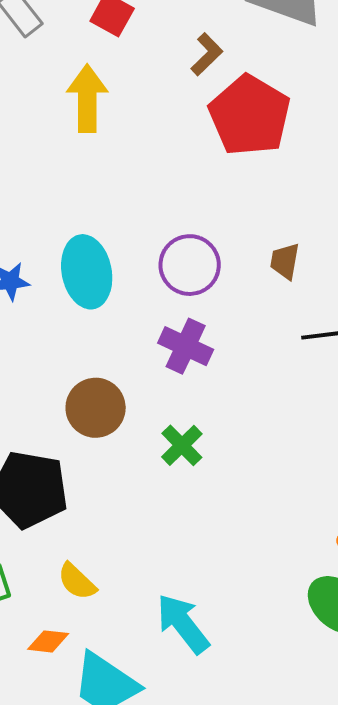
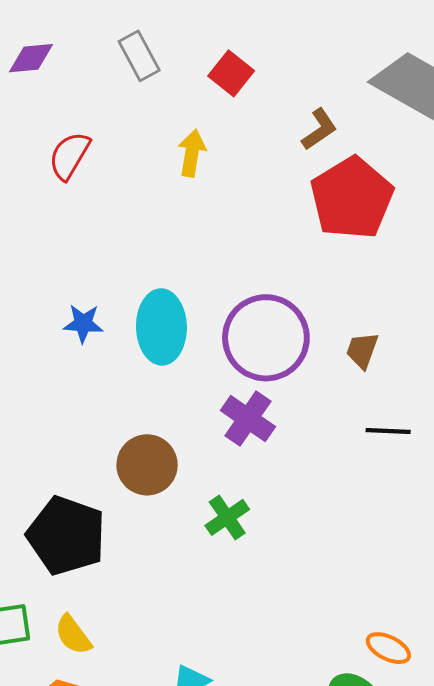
yellow arrow: (87, 98) -> (192, 153), size x0.7
purple circle: (190, 265) -> (266, 338), size x1.4
yellow semicircle: (77, 581) -> (73, 635), moved

